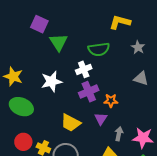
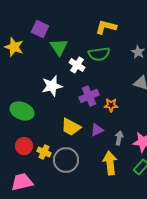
yellow L-shape: (120, 22) -> (106, 27), moved
white cross: (84, 69) -> (77, 65), moved, turned -35
yellow star: (13, 76) -> (14, 47), moved
purple triangle: (101, 119) -> (97, 130), moved, turned 32

